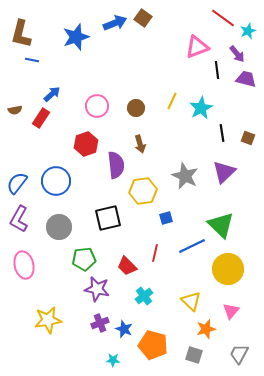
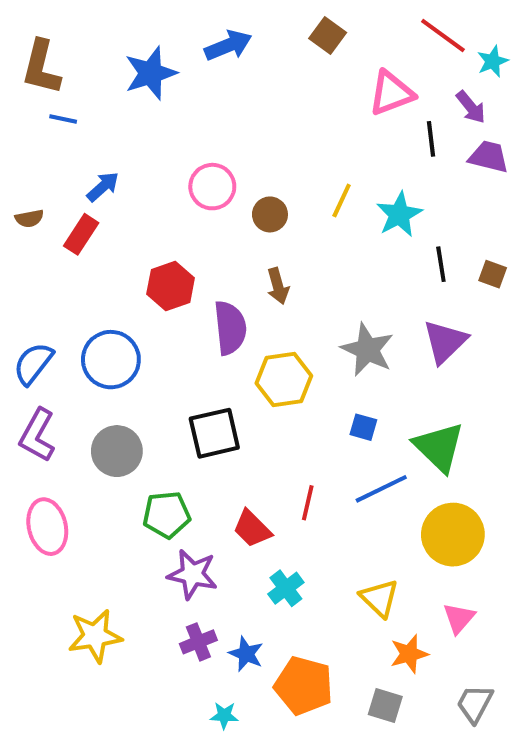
brown square: (143, 18) -> (328, 35), moved
pink circle: (97, 106) -> (212, 187), moved
blue square: (166, 218) -> (363, 427), moved, turned 32

